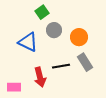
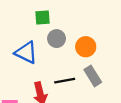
green square: (42, 12) -> (42, 18), turned 32

